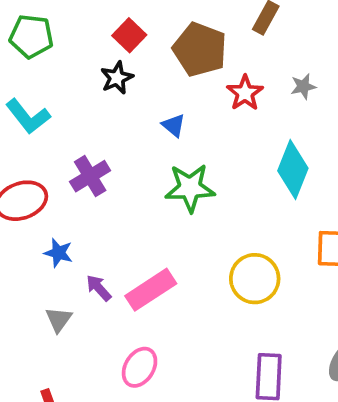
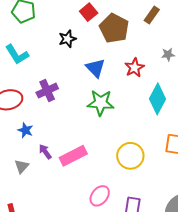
red square: (129, 35) -> (89, 12), moved
red star: (245, 93) -> (134, 68), moved
blue triangle: (174, 125) -> (95, 68), size x1.5
pink ellipse: (140, 367) -> (100, 196), moved

